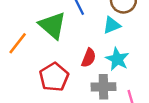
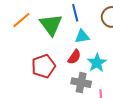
cyan triangle: (112, 25) -> (82, 36), moved
orange line: (18, 43) -> (21, 20), moved

